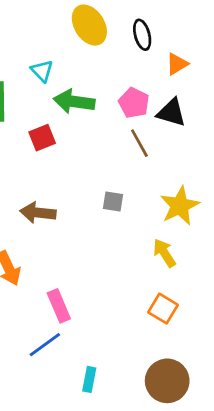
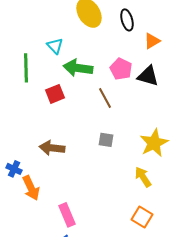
brown line: (139, 143) -> (105, 98), moved

